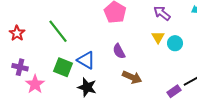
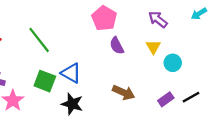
cyan circle: (175, 43) -> (173, 63), moved
purple semicircle: (119, 51) -> (117, 46), moved
purple rectangle: (174, 91) -> (166, 99), moved

